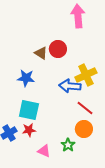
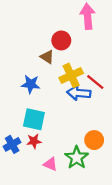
red circle: (58, 49) -> (61, 40), moved
yellow cross: (86, 75) -> (71, 75), moved
red line: (85, 108) -> (95, 82), moved
green star: (68, 145) -> (77, 158), size x1.5

